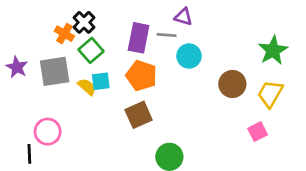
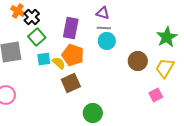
orange cross: (64, 34) -> (18, 11), moved
gray line: (167, 35) -> (104, 28), moved
yellow semicircle: (87, 87) -> (59, 63), moved

